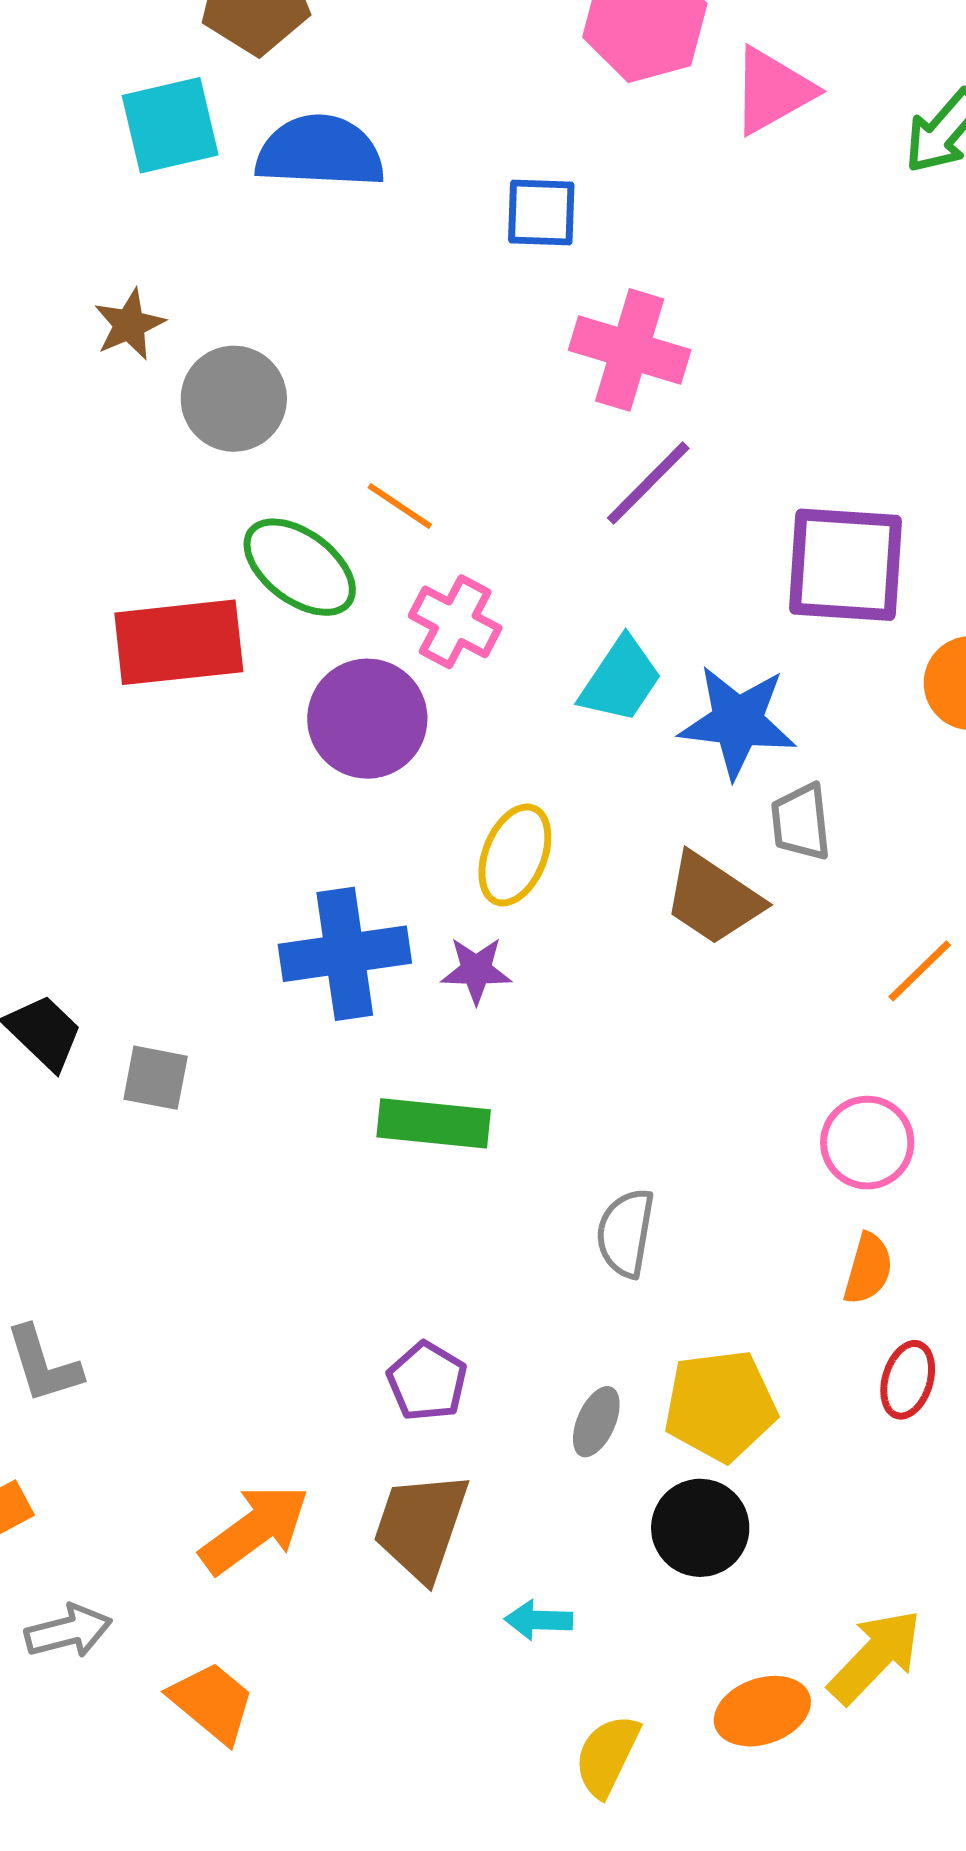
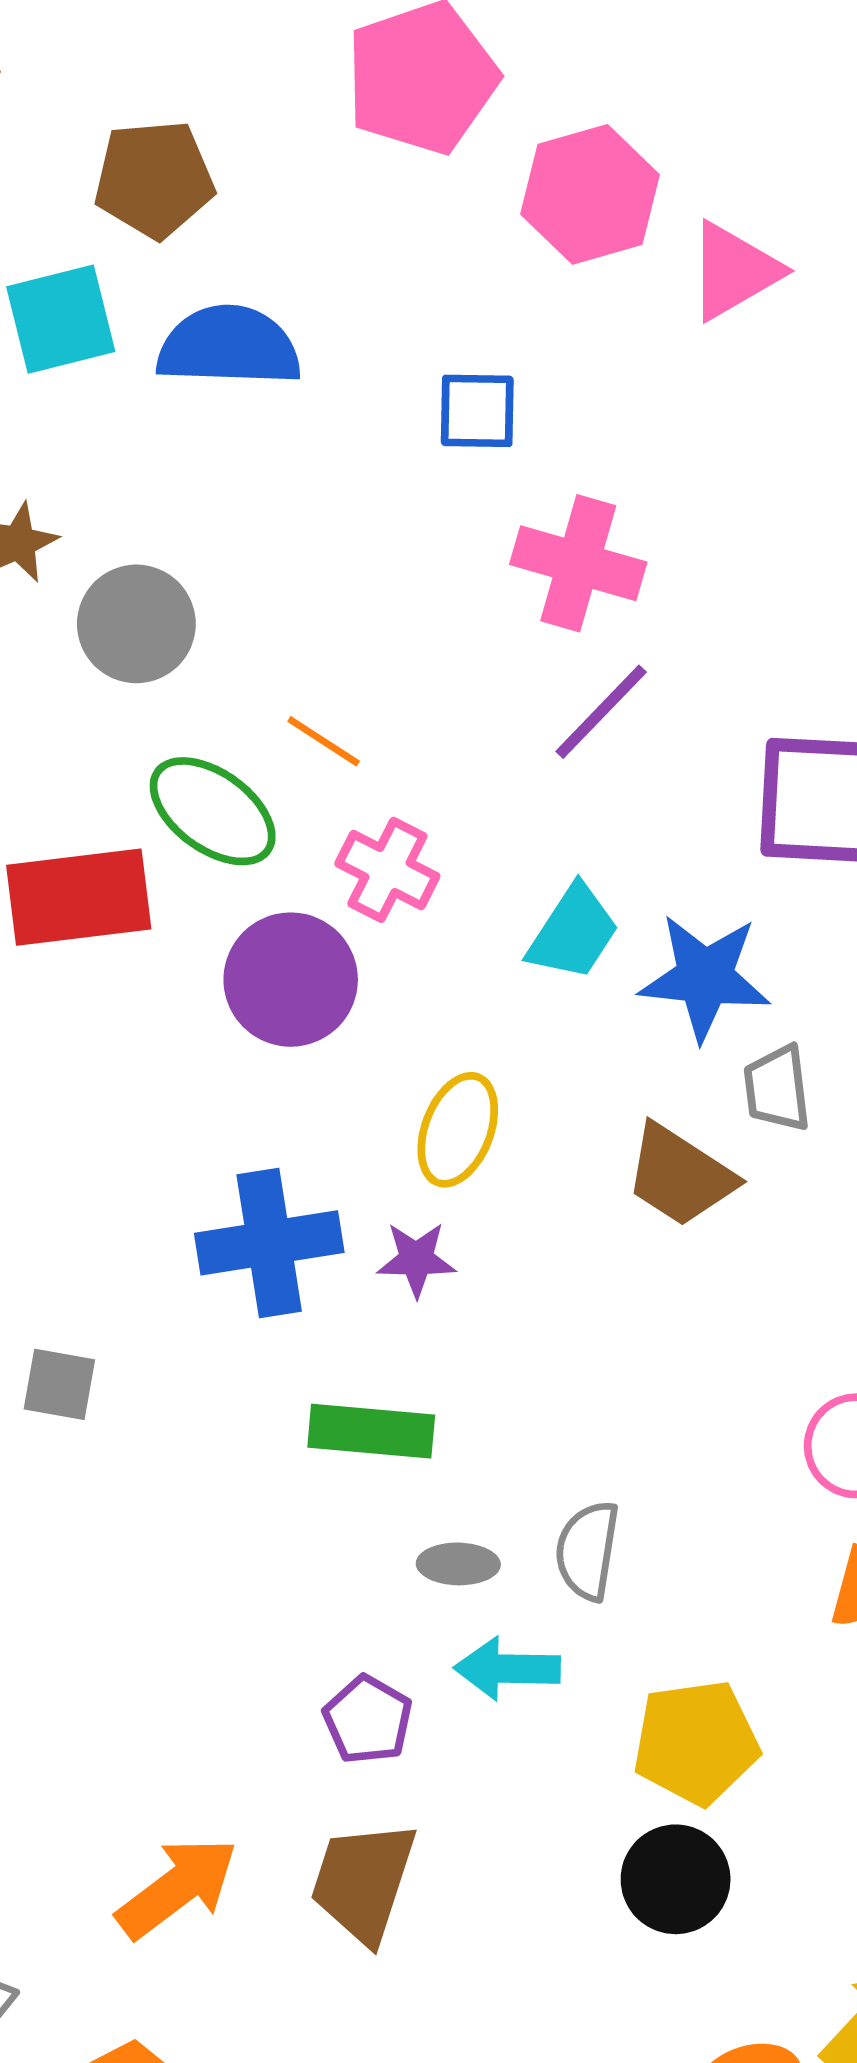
gray ellipse: (596, 1422) -> (458, 1564), moved, turned 68
cyan arrow: (539, 1620) -> (507, 1669), moved, size x1.4

